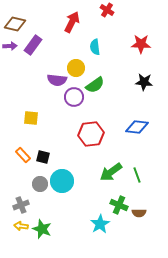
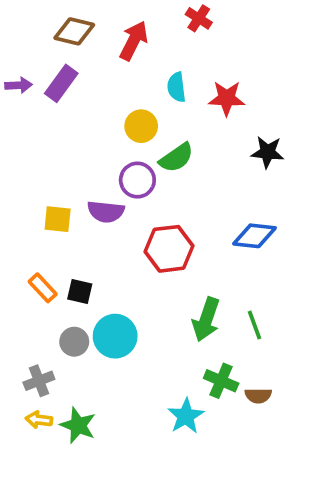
brown diamond: (15, 24) -> (74, 31), moved
red star: (141, 44) -> (227, 98), moved
purple semicircle: (57, 80) -> (106, 212), moved
green arrow: (111, 172) -> (206, 319), turned -35

